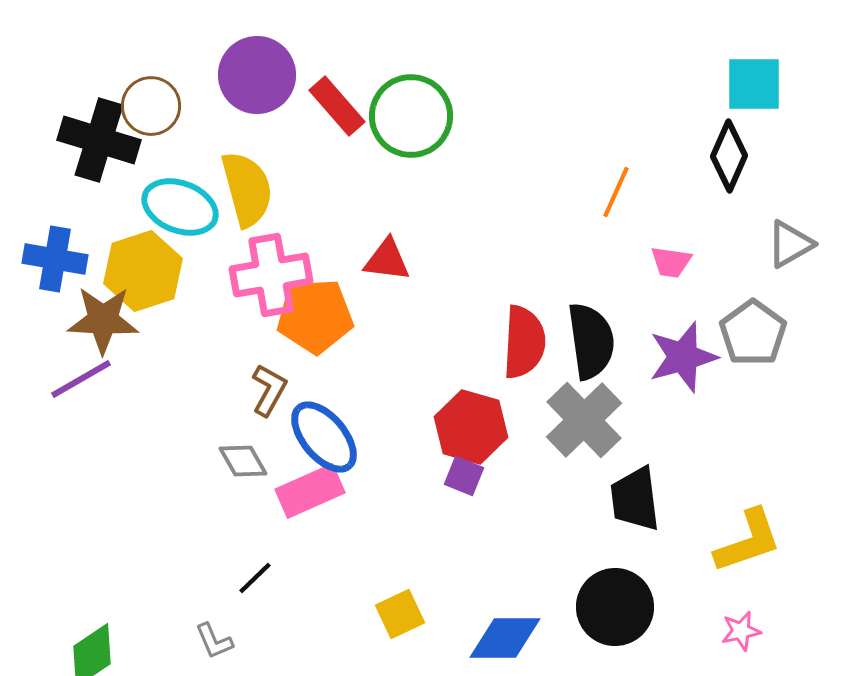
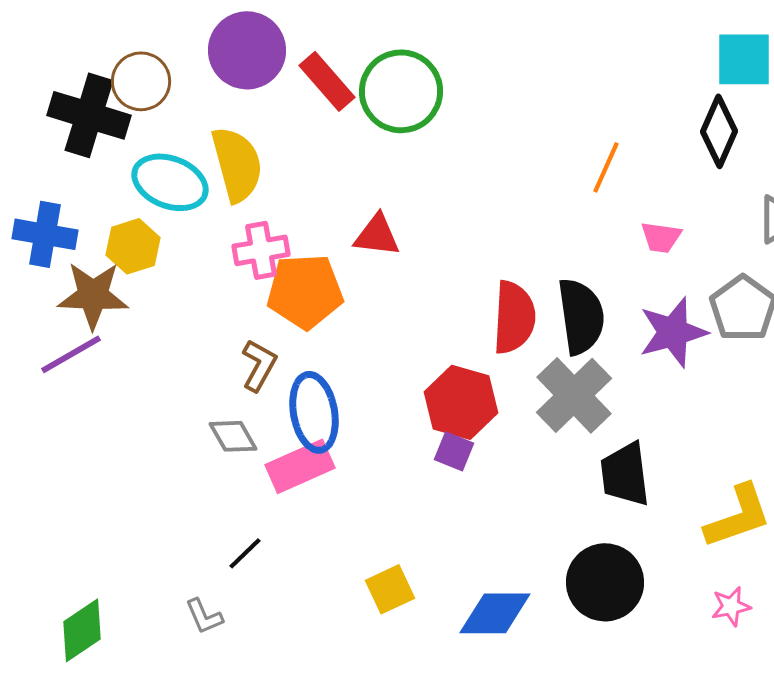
yellow hexagon: (143, 271) -> (133, 246), size x0.7
pink cross: (271, 275) -> (261, 250), size x0.7
blue ellipse: (324, 437) -> (314, 412), turned 30

